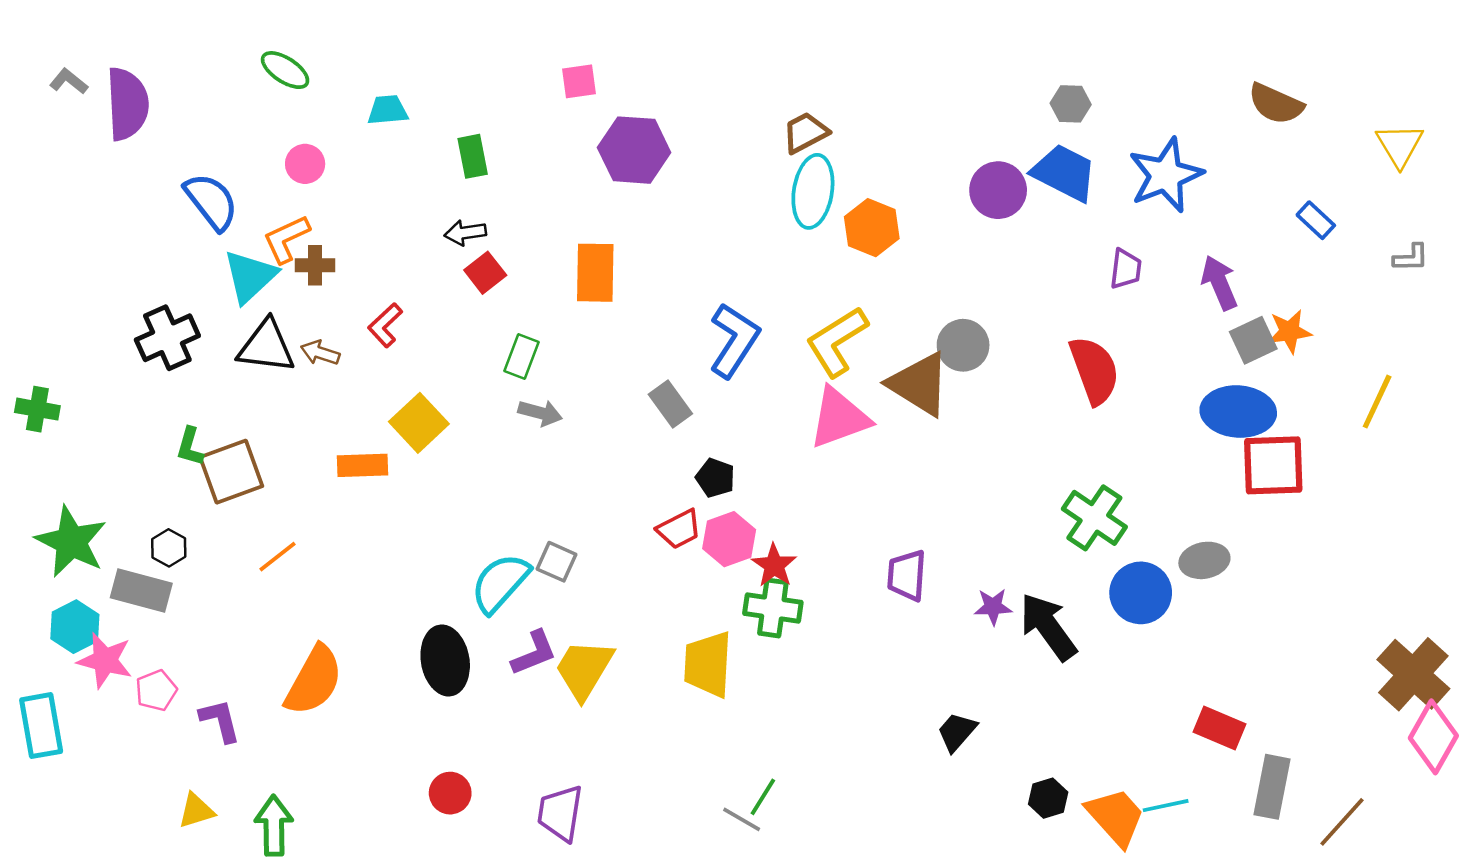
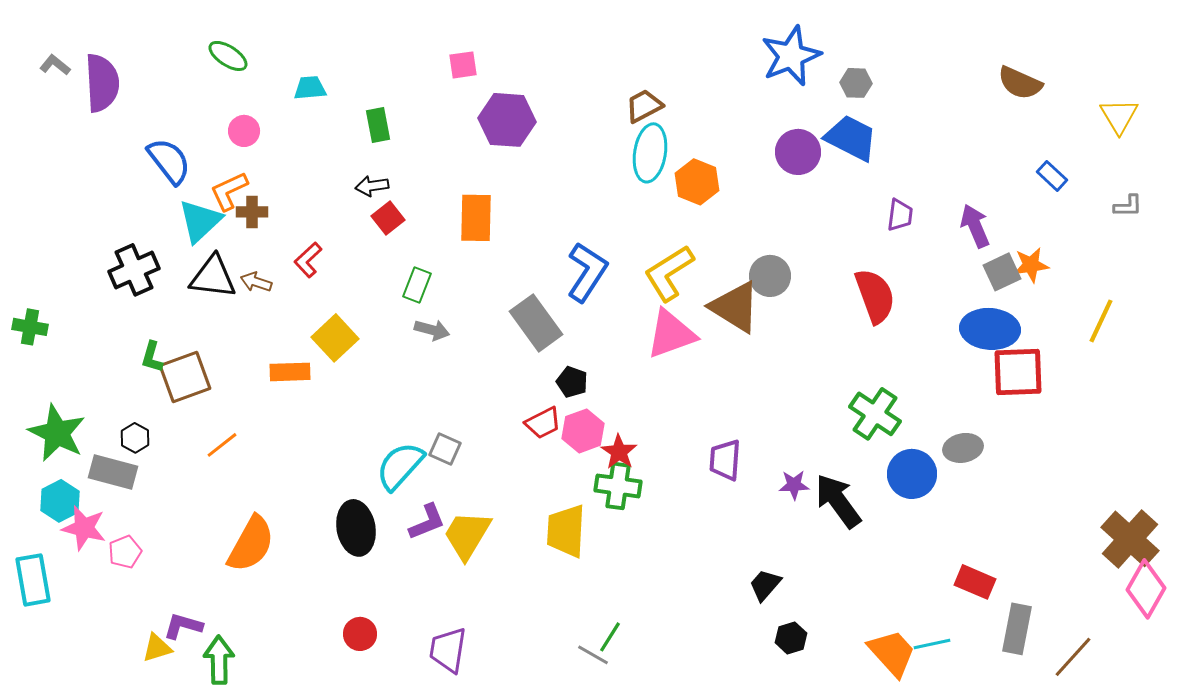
blue star: (1166, 175) -> (791, 56), moved
gray rectangle: (670, 404) -> (536, 323), size x1.5
purple L-shape: (220, 721) -> (183, 626), moved, turned -60
black hexagon: (1048, 798) -> (791, 638), moved

